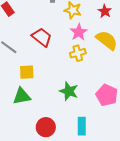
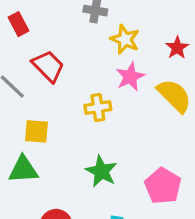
red trapezoid: (42, 37) -> (48, 66), moved
yellow cross: (78, 53) -> (98, 108), moved

